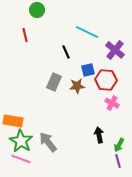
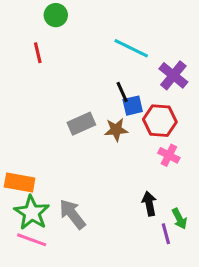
black line: (66, 52) -> (122, 92), moved
gray rectangle: (54, 82) -> (81, 124), turned 42
green arrow: (119, 145) -> (179, 219), turned -56
purple line: (118, 161) -> (166, 234), moved

